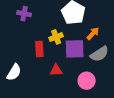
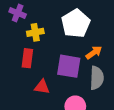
yellow cross: (56, 37) -> (35, 32), moved
gray semicircle: (99, 54) -> (97, 78), turned -66

